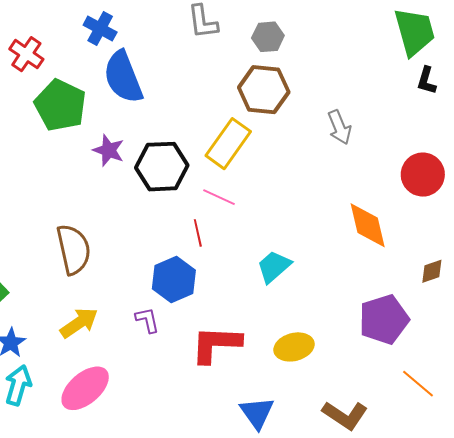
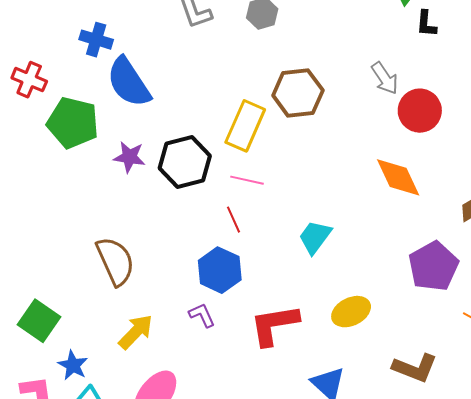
brown hexagon: (264, 90) -> (298, 93), moved
gray arrow: (339, 127) -> (385, 78), moved
red circle: (423, 175) -> (420, 111), moved

